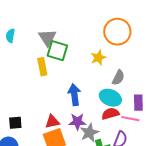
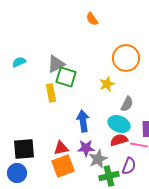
cyan semicircle: (10, 36) -> (19, 62), turned 56
gray triangle: (47, 38) -> (56, 64), turned 36
black square: (15, 123) -> (24, 149), size x1.6

